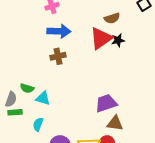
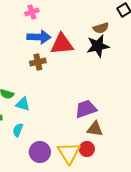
brown semicircle: (112, 18) -> (101, 28), moved
red triangle: (101, 38) -> (62, 44), moved, turned 30
black star: (118, 40) -> (98, 46), size x1.6

